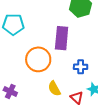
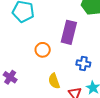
orange circle: (38, 59) -> (43, 50), size x0.6

